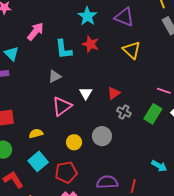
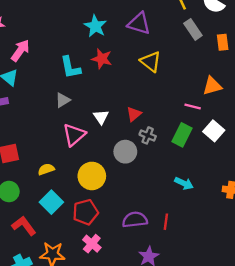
pink arrow: (35, 31) -> (20, 50), moved
gray circle: (102, 136) -> (125, 152), moved
yellow circle: (74, 142) -> (92, 176), size x1.5
cyan arrow: (159, 166) -> (184, 183), moved

